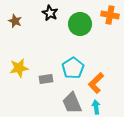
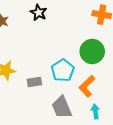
green circle: (80, 24) -> (92, 51), moved
cyan arrow: (96, 107) -> (95, 111), moved

